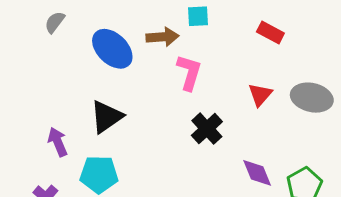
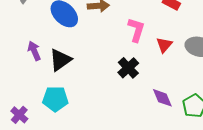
pink L-shape: (189, 72) -> (136, 30), moved
purple arrow: (58, 142) -> (34, 51), moved

